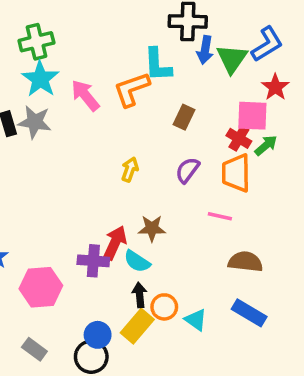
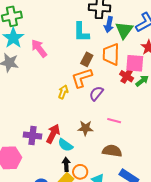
orange L-shape: (132, 89) -> (82, 78), moved
brown rectangle: (184, 117) -> (87, 59), moved
orange trapezoid: (236, 173) -> (111, 54), moved
brown star: (152, 228) -> (85, 128), moved
purple cross: (93, 261) -> (33, 135), moved
brown semicircle: (245, 262) -> (112, 151), moved

